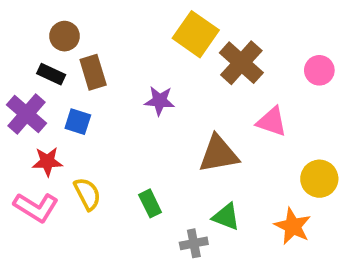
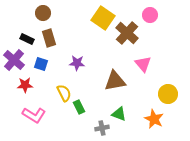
brown circle: (65, 36) -> (43, 13), moved
pink circle: (319, 70) -> (150, 15), moved
purple star: (160, 101) -> (77, 63), moved
pink triangle: (272, 122) -> (143, 64), turned 30
yellow semicircle: (87, 194) -> (64, 93), moved
pink L-shape: (36, 207) -> (34, 115), moved

